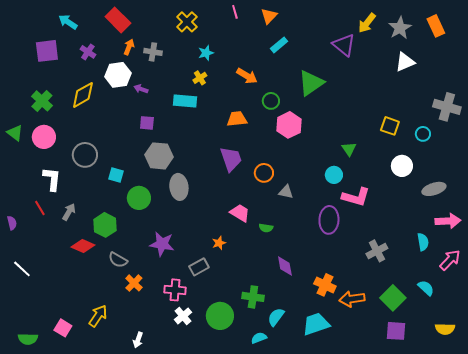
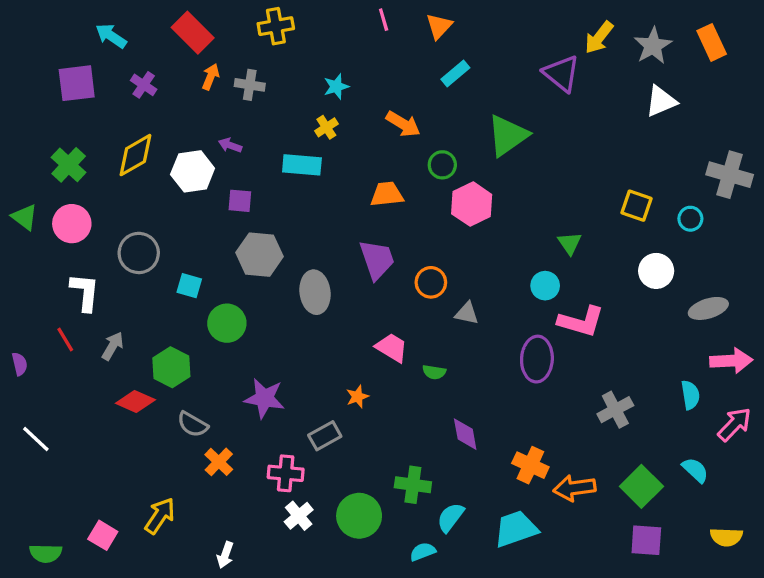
yellow cross: (187, 22) -> (276, 26), moved, turned 35
white hexagon: (118, 75) -> (193, 171), moved
gray ellipse: (179, 187) -> (315, 292), moved

